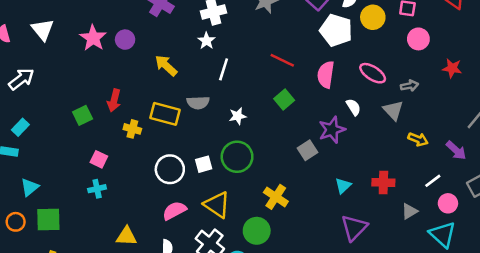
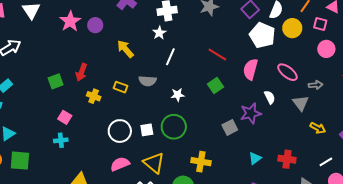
yellow rectangle: (165, 114) -> (121, 87), size x0.6
yellow cross: (276, 197) -> (201, 162), turned -30

